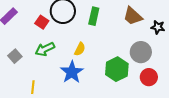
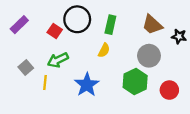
yellow semicircle: (80, 49) -> (104, 50), moved
gray circle: (141, 52) -> (149, 56), moved
yellow line: (33, 87) -> (45, 83), moved

